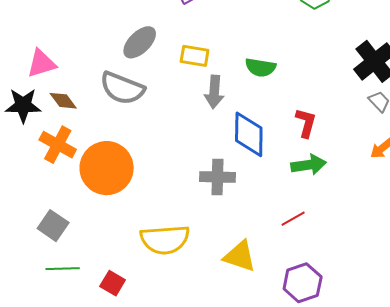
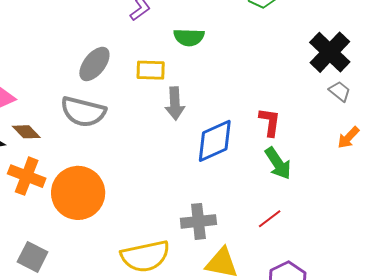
green semicircle: (260, 67) -> (189, 37), moved
blue diamond: (249, 134) -> (215, 141), turned 72
green arrow: (309, 165) -> (278, 163), turned 72
gray cross: (217, 177) -> (198, 221), moved

